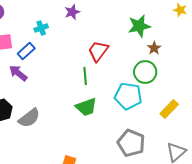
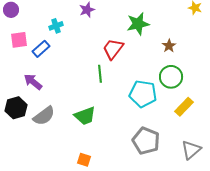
green star: (139, 26) -> (138, 24), moved
green circle: (145, 72) -> (171, 77), moved
purple arrow: (18, 73) -> (33, 82), moved
green trapezoid: (86, 107) -> (85, 116), moved

